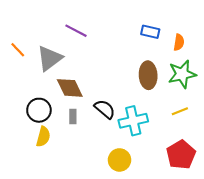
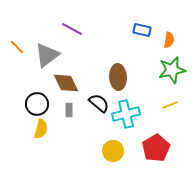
brown ellipse: (148, 75) -> (118, 77), moved
red pentagon: (181, 155) -> (156, 148), moved

